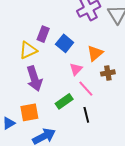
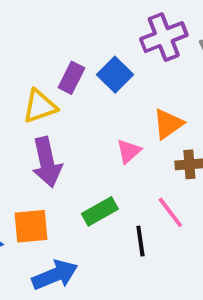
blue square: (65, 43) -> (115, 75), moved
pink line: (86, 89) -> (170, 212), moved

